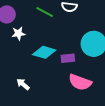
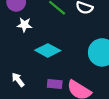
purple rectangle: (68, 58) -> (55, 84), moved

